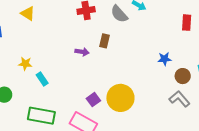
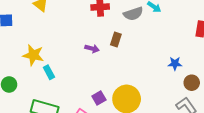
gray semicircle: (119, 14) -> (133, 14), turned -72
yellow star: (25, 64) -> (33, 55), size x1.5

